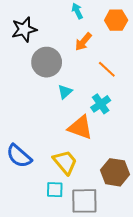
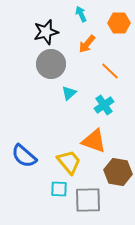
black star: (24, 29) -> (46, 32), moved
orange triangle: (80, 127) -> (94, 141), moved

